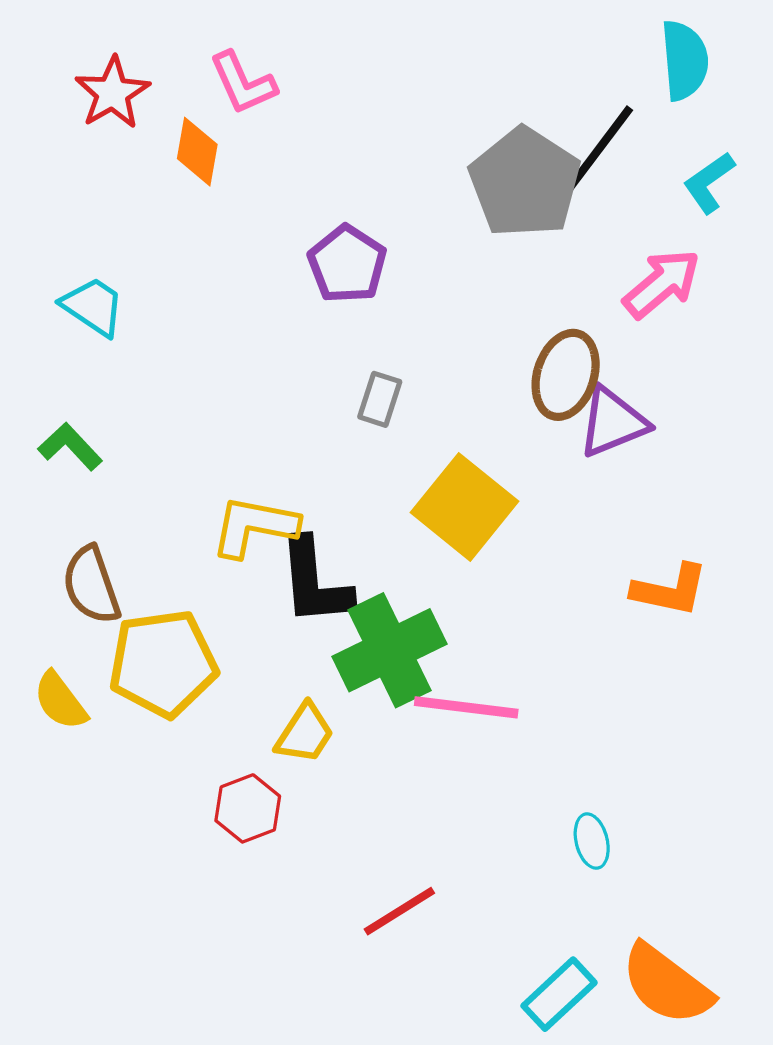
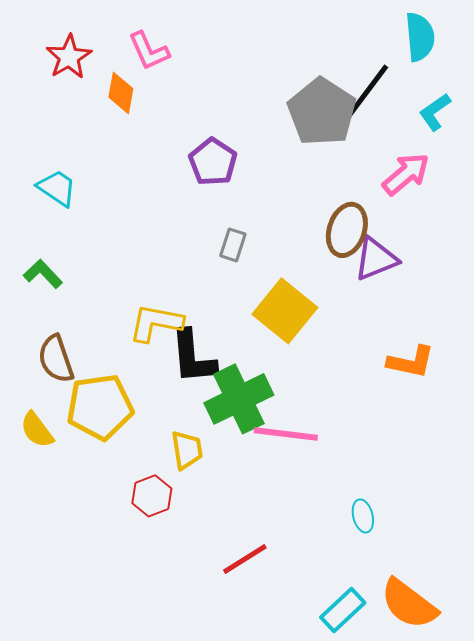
yellow trapezoid: (305, 733) -> (187, 450), turned -42

